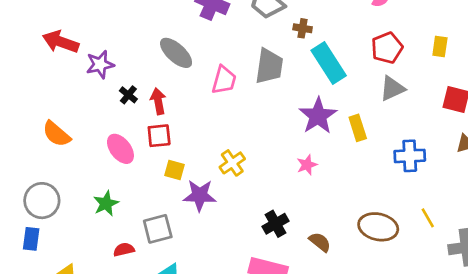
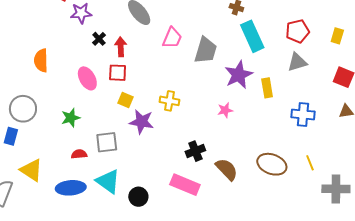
gray trapezoid: (269, 66) -> (206, 50), moved
orange semicircle: (56, 134) -> (41, 60), turned 40
yellow cross: (232, 163) -> (169, 101), turned 36
brown semicircle: (320, 242) -> (227, 169), size x1.4

